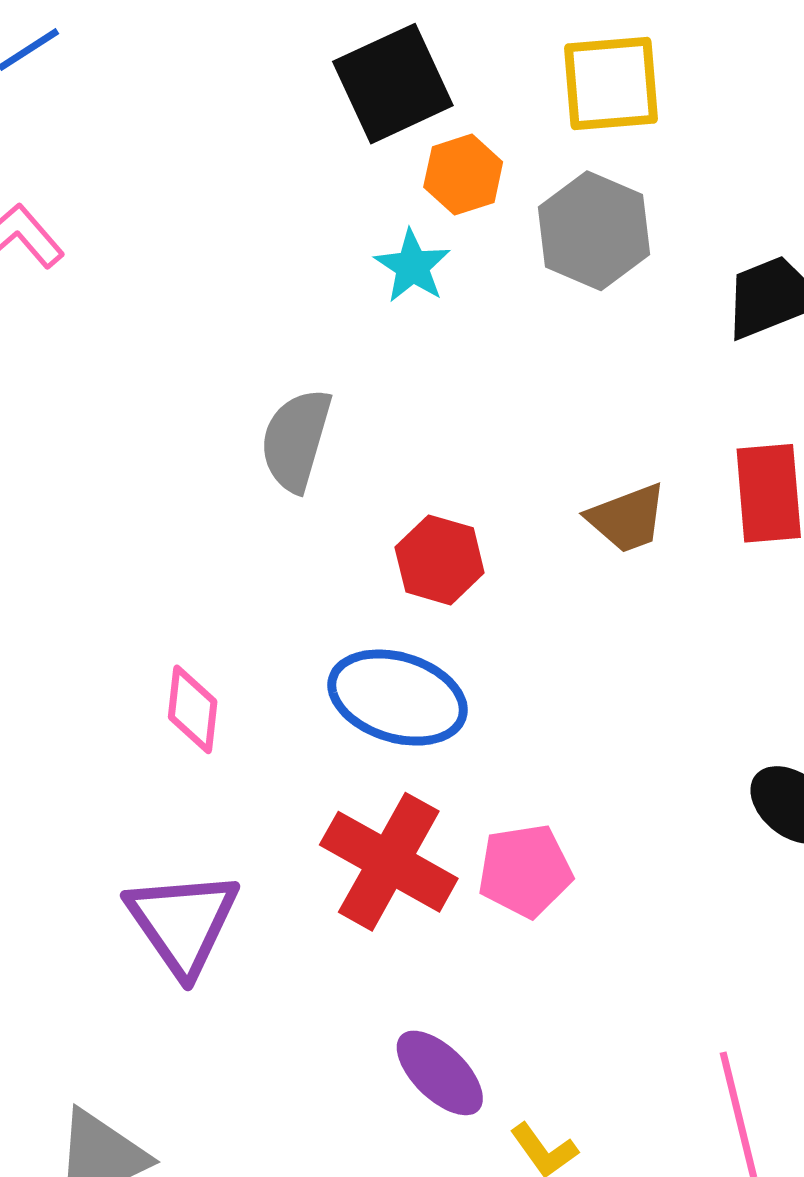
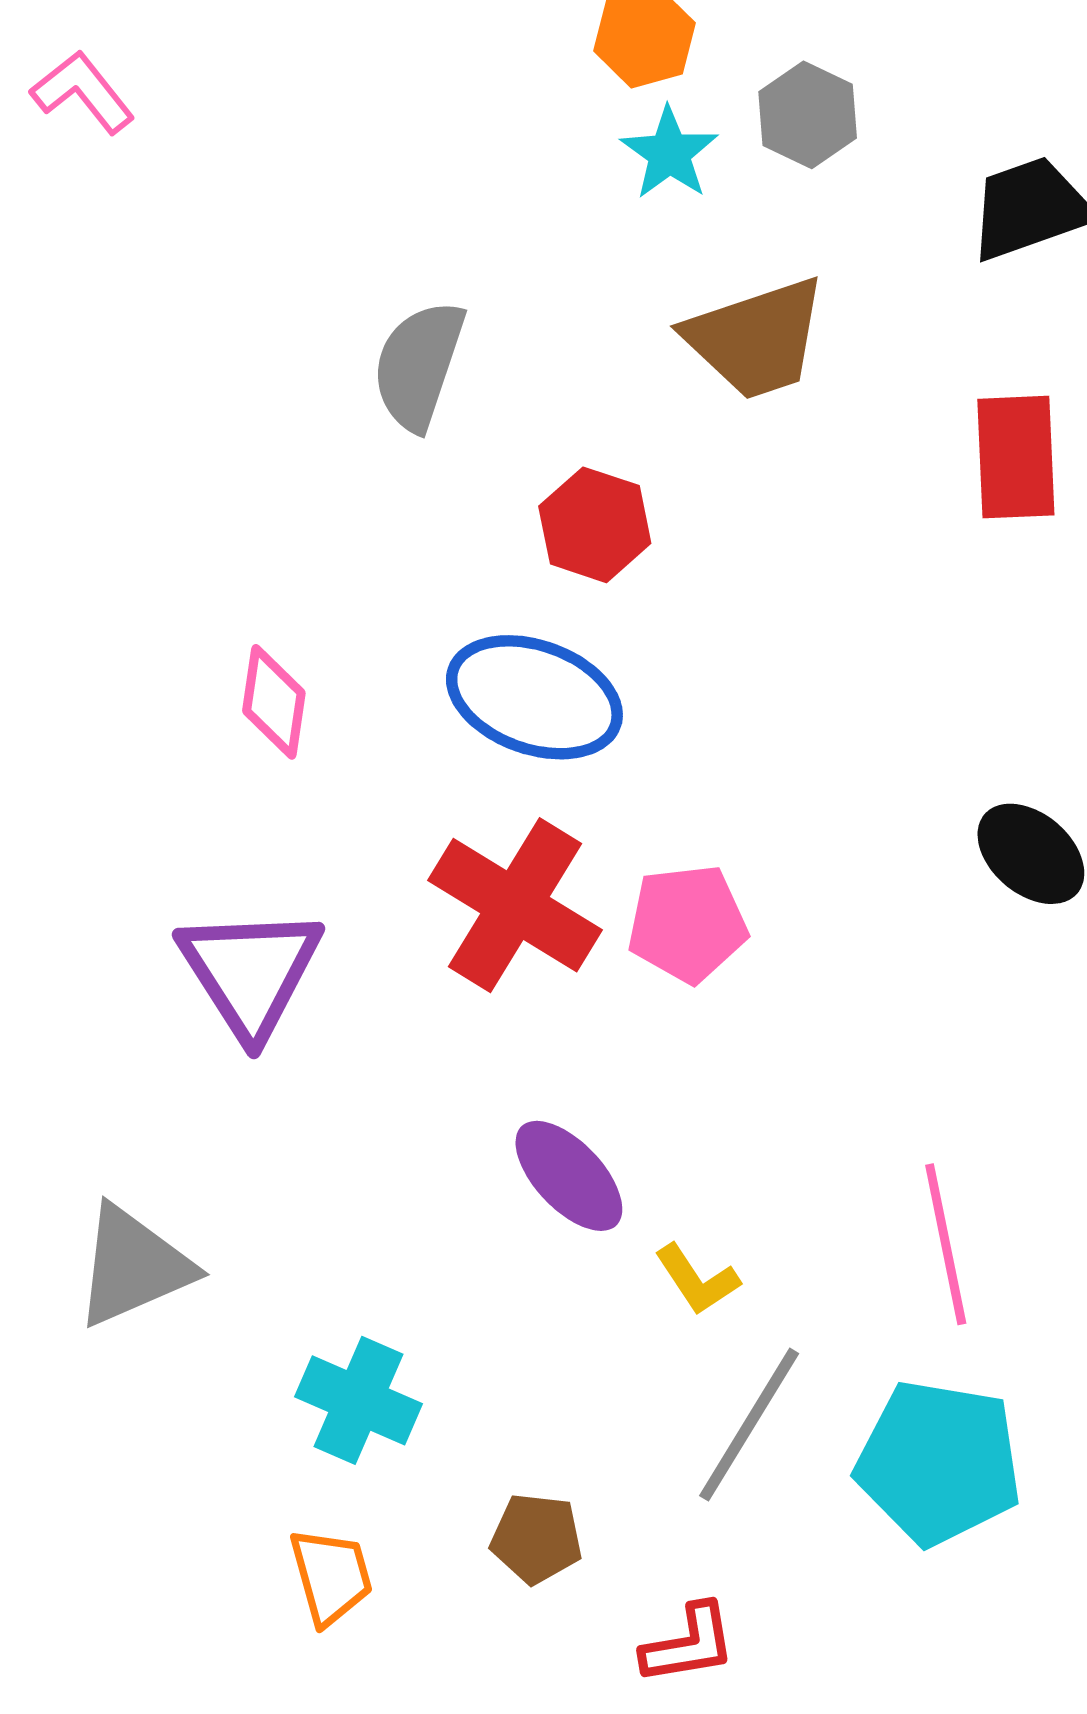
gray hexagon: (594, 231) -> (808, 115), size x0.7
cyan star: (413, 266) -> (669, 153), moved
brown trapezoid: (627, 518) -> (756, 338), moved, size x1.4

